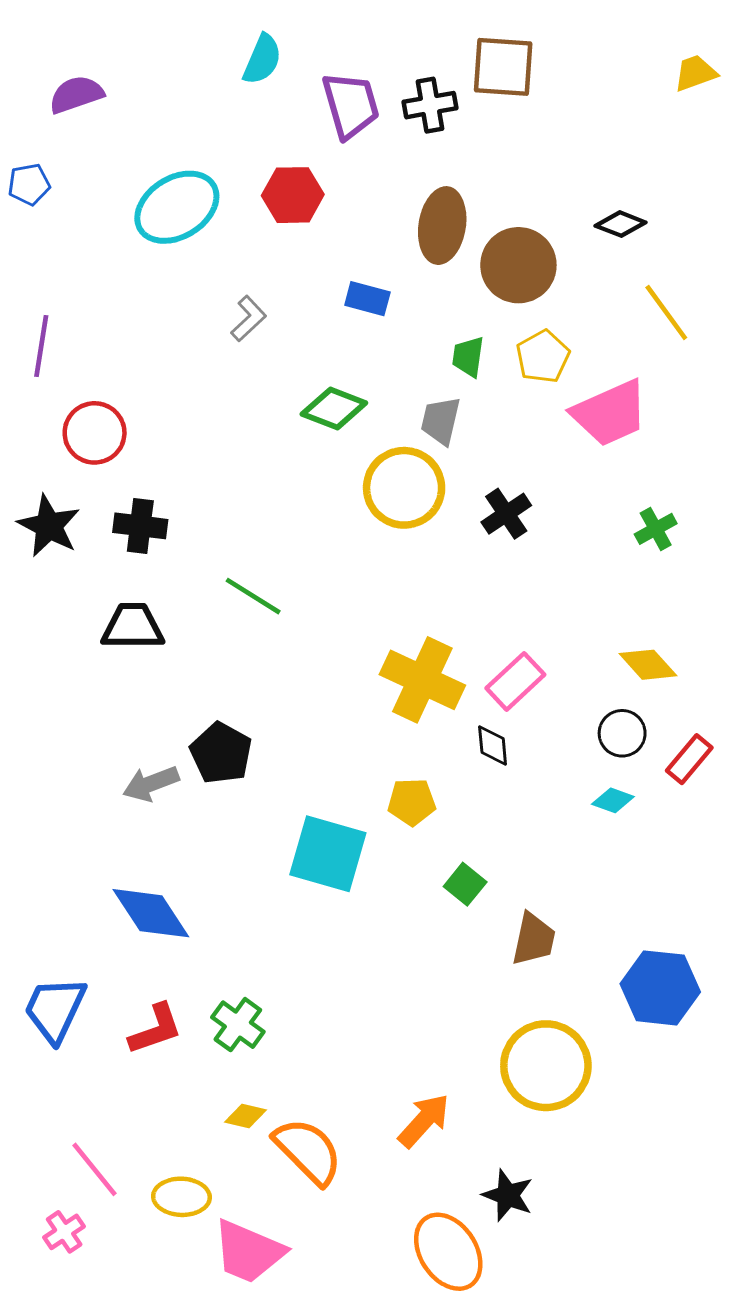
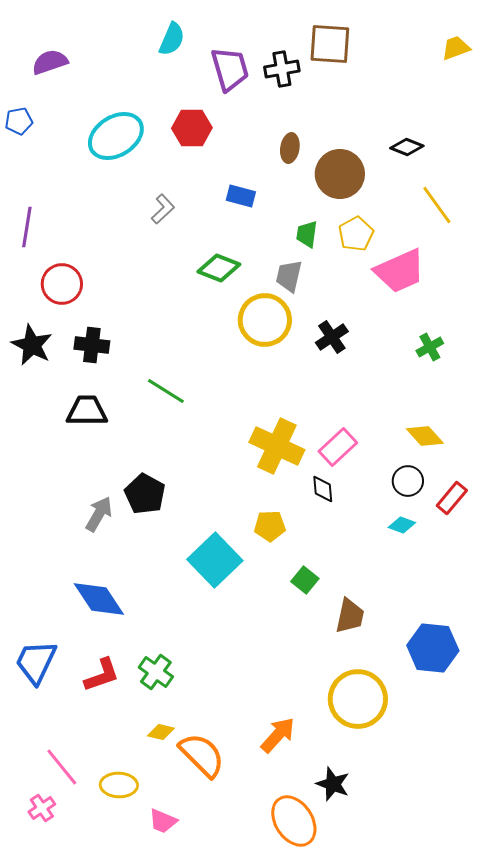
brown ellipse: (442, 226) -> (290, 148), size x0.6
gray arrow: (151, 784) -> (99, 514), turned 141
cyan square: (328, 854) -> (215, 560), turned 30
pink trapezoid: (249, 1252) -> (163, 821), size x0.6

